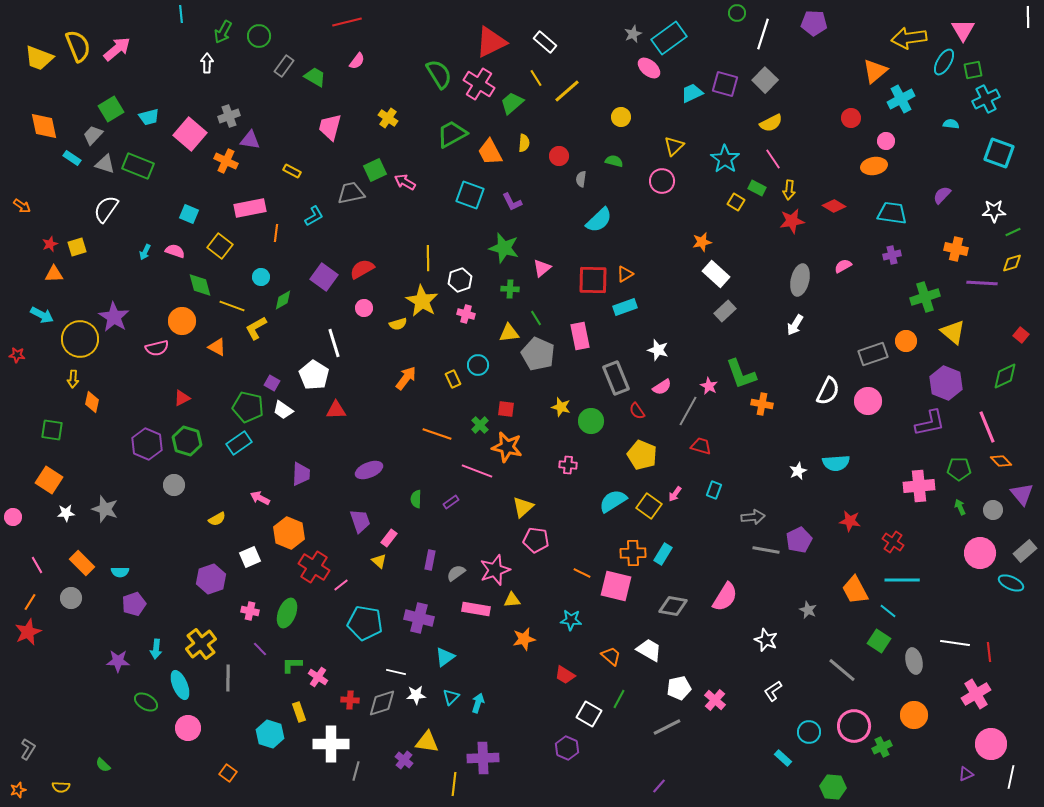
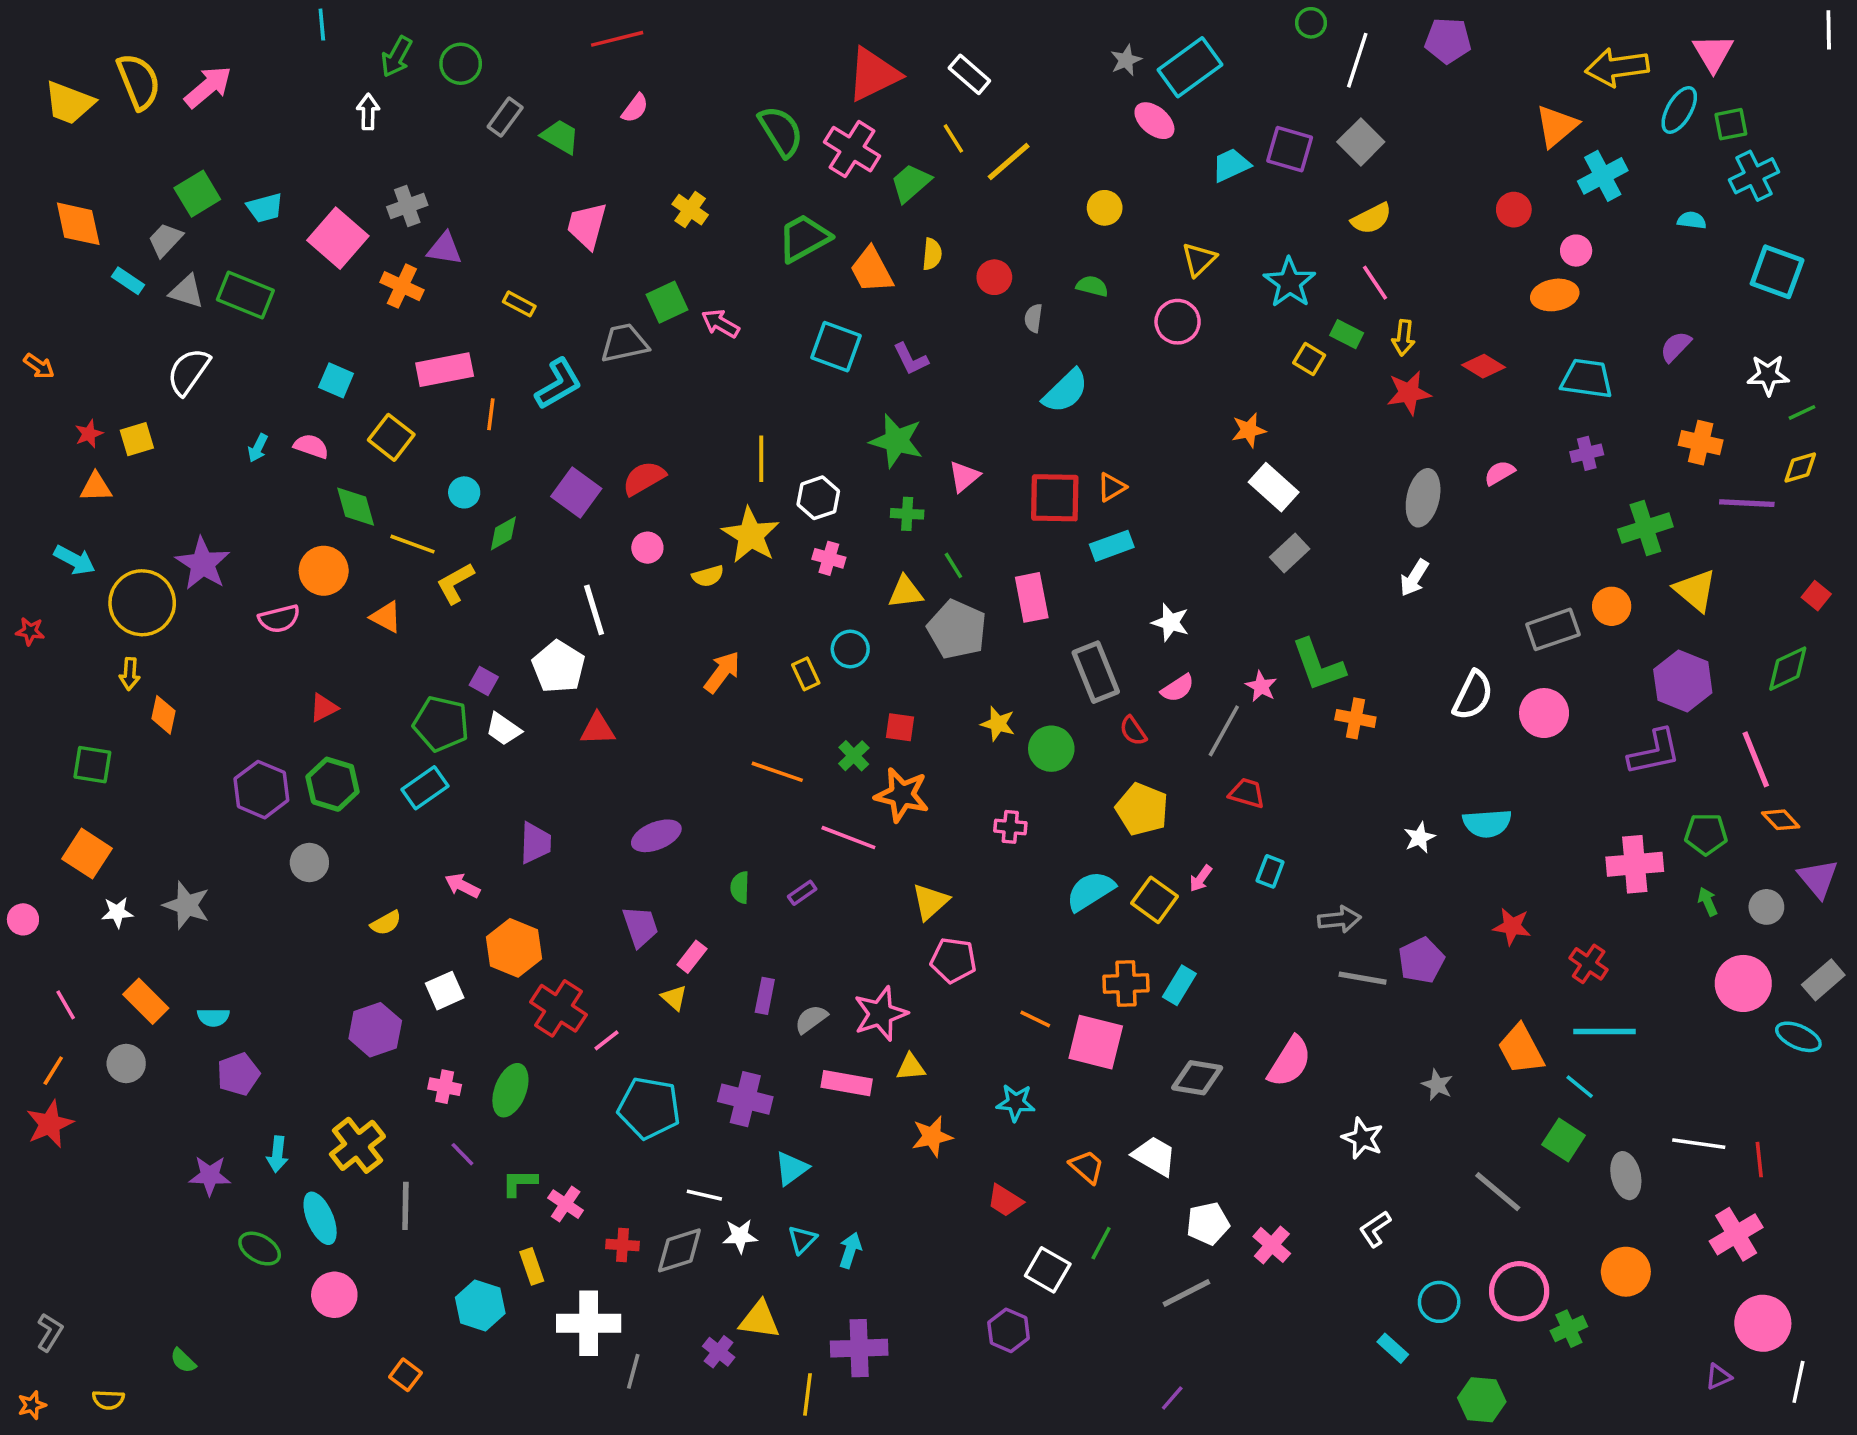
cyan L-shape: (314, 216) -> (558, 384), size x1.4

